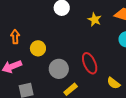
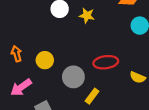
yellow star: (95, 20) -> (87, 16), moved
red ellipse: (90, 63) -> (106, 62), turned -60

